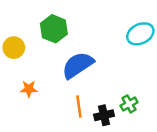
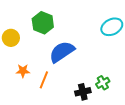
orange line: (79, 106) -> (44, 80), moved, turned 30

